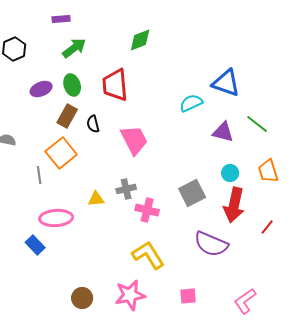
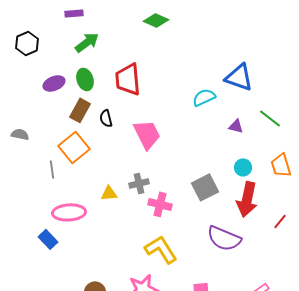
green diamond: (140, 40) -> (156, 20), moved, turned 45
purple triangle: (223, 132) -> (236, 126), size x0.7

